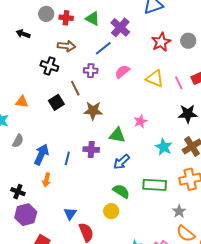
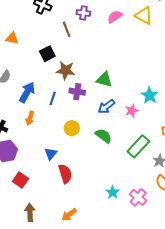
yellow triangle: (155, 79) -> (144, 16), moved
black square: (56, 102) -> (47, 54), moved
brown star: (93, 111) -> (66, 70), moved
pink star: (140, 121) -> (132, 111), moved
green rectangle: (155, 185) -> (138, 146), moved, turned -55
yellow circle: (111, 211) -> (72, 128), moved

